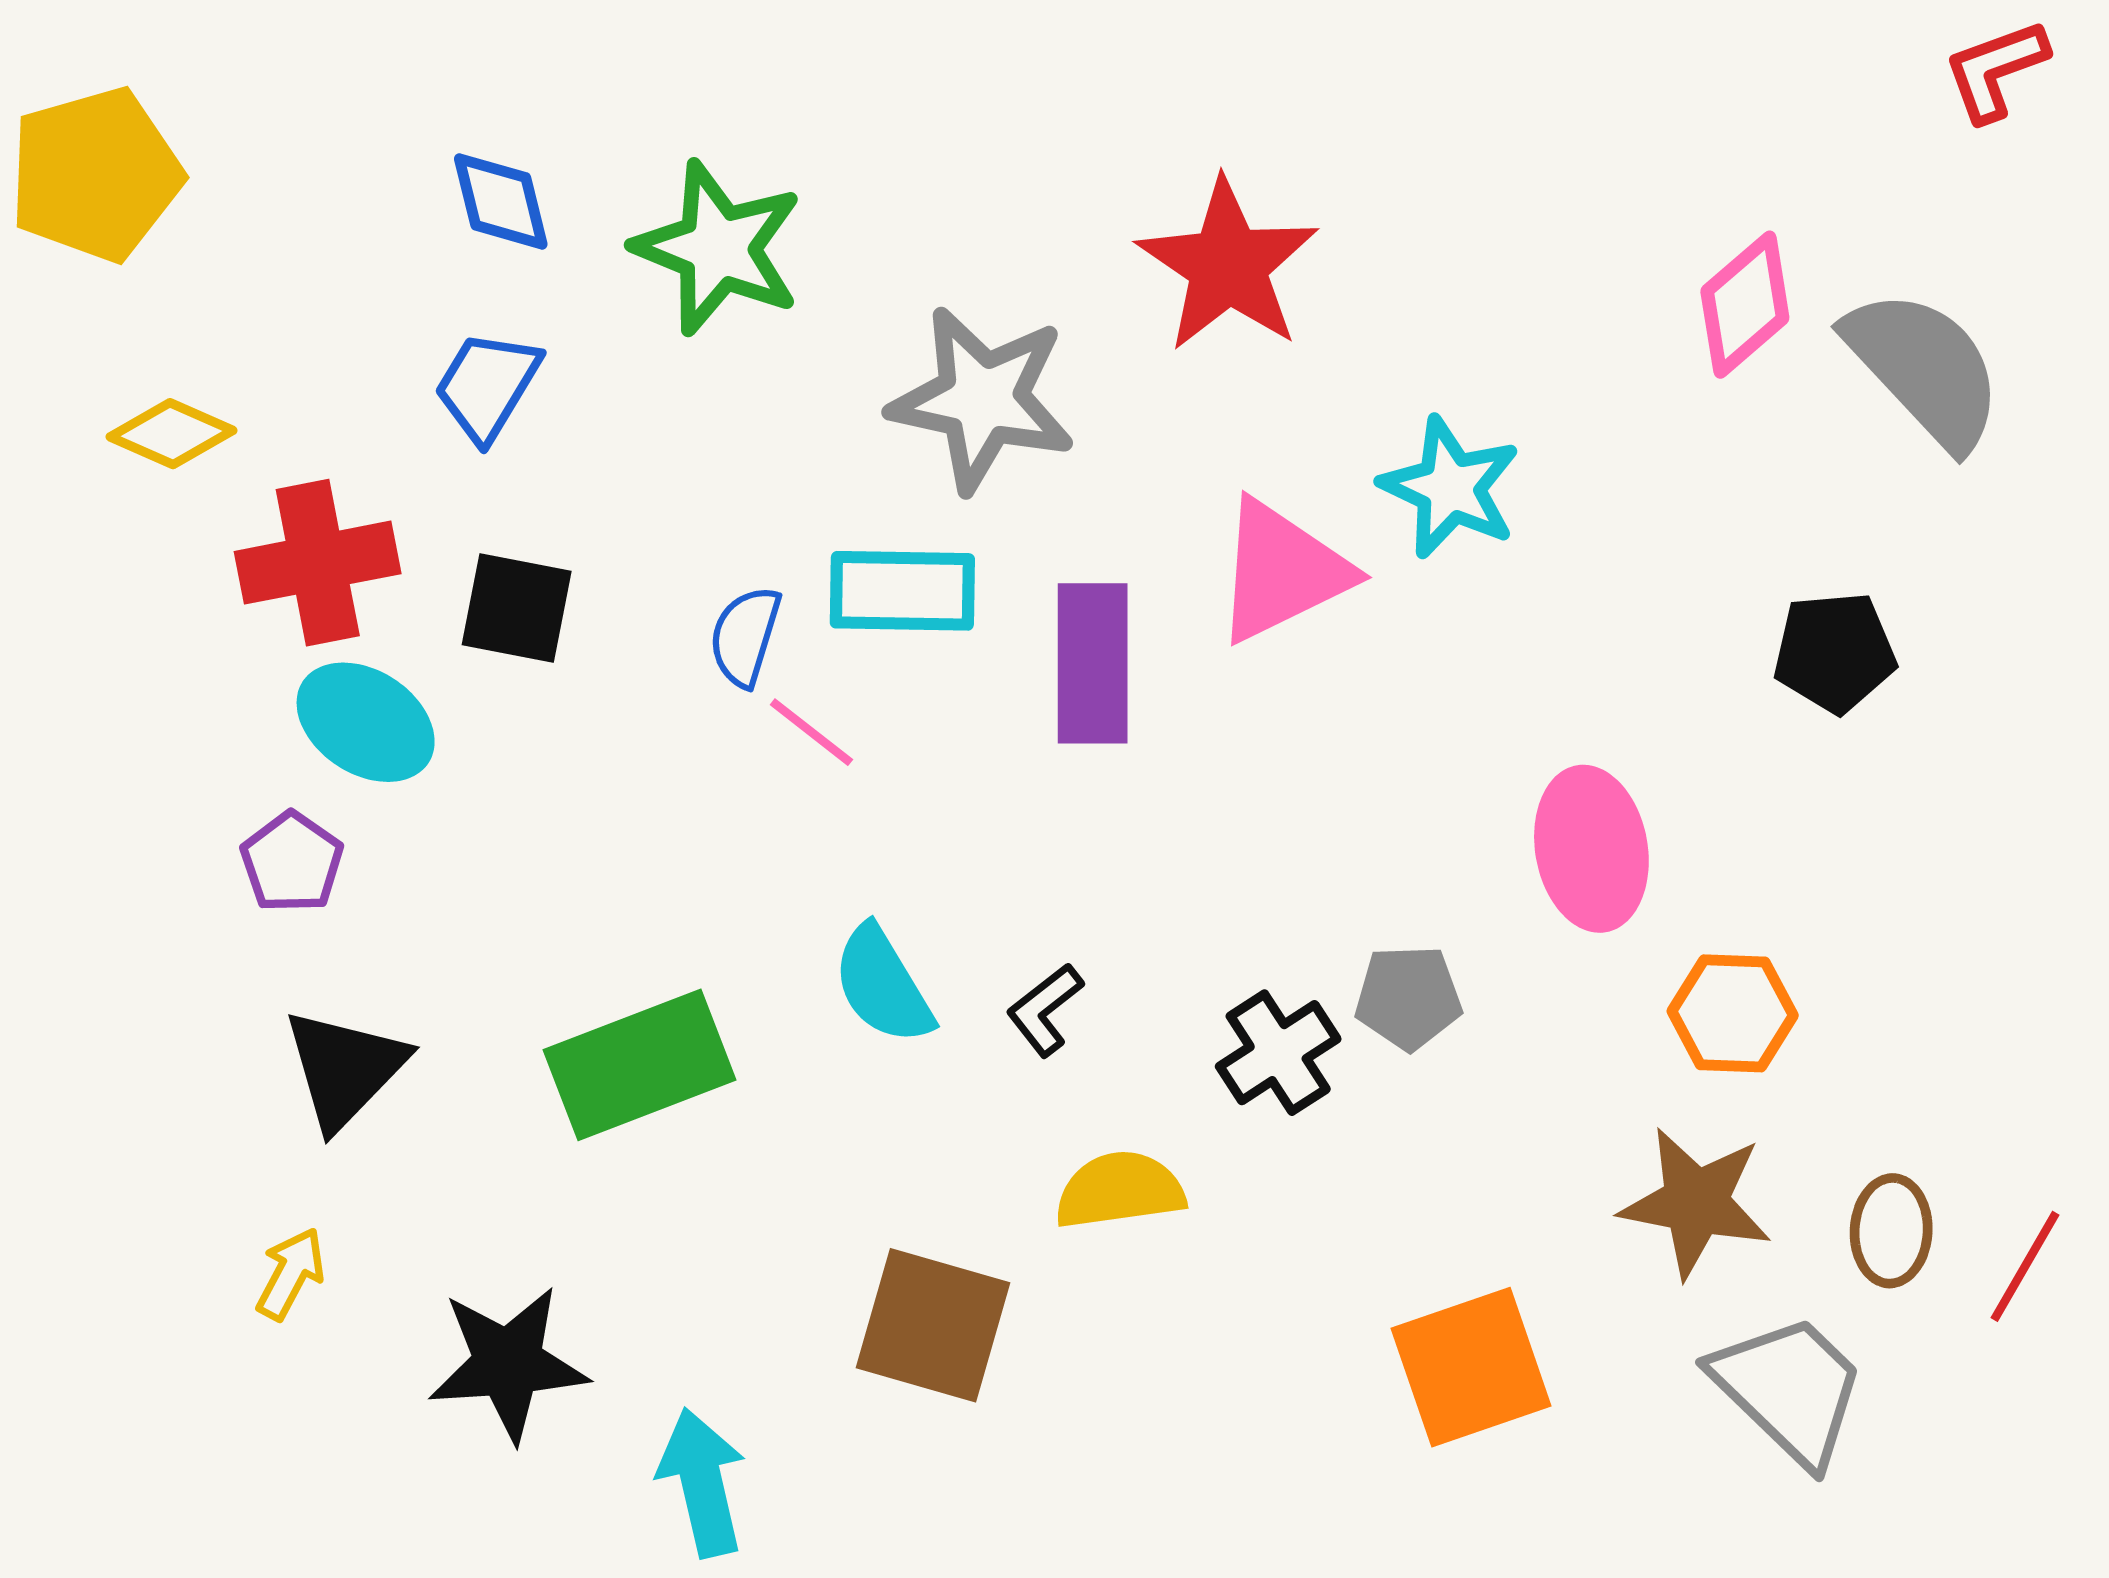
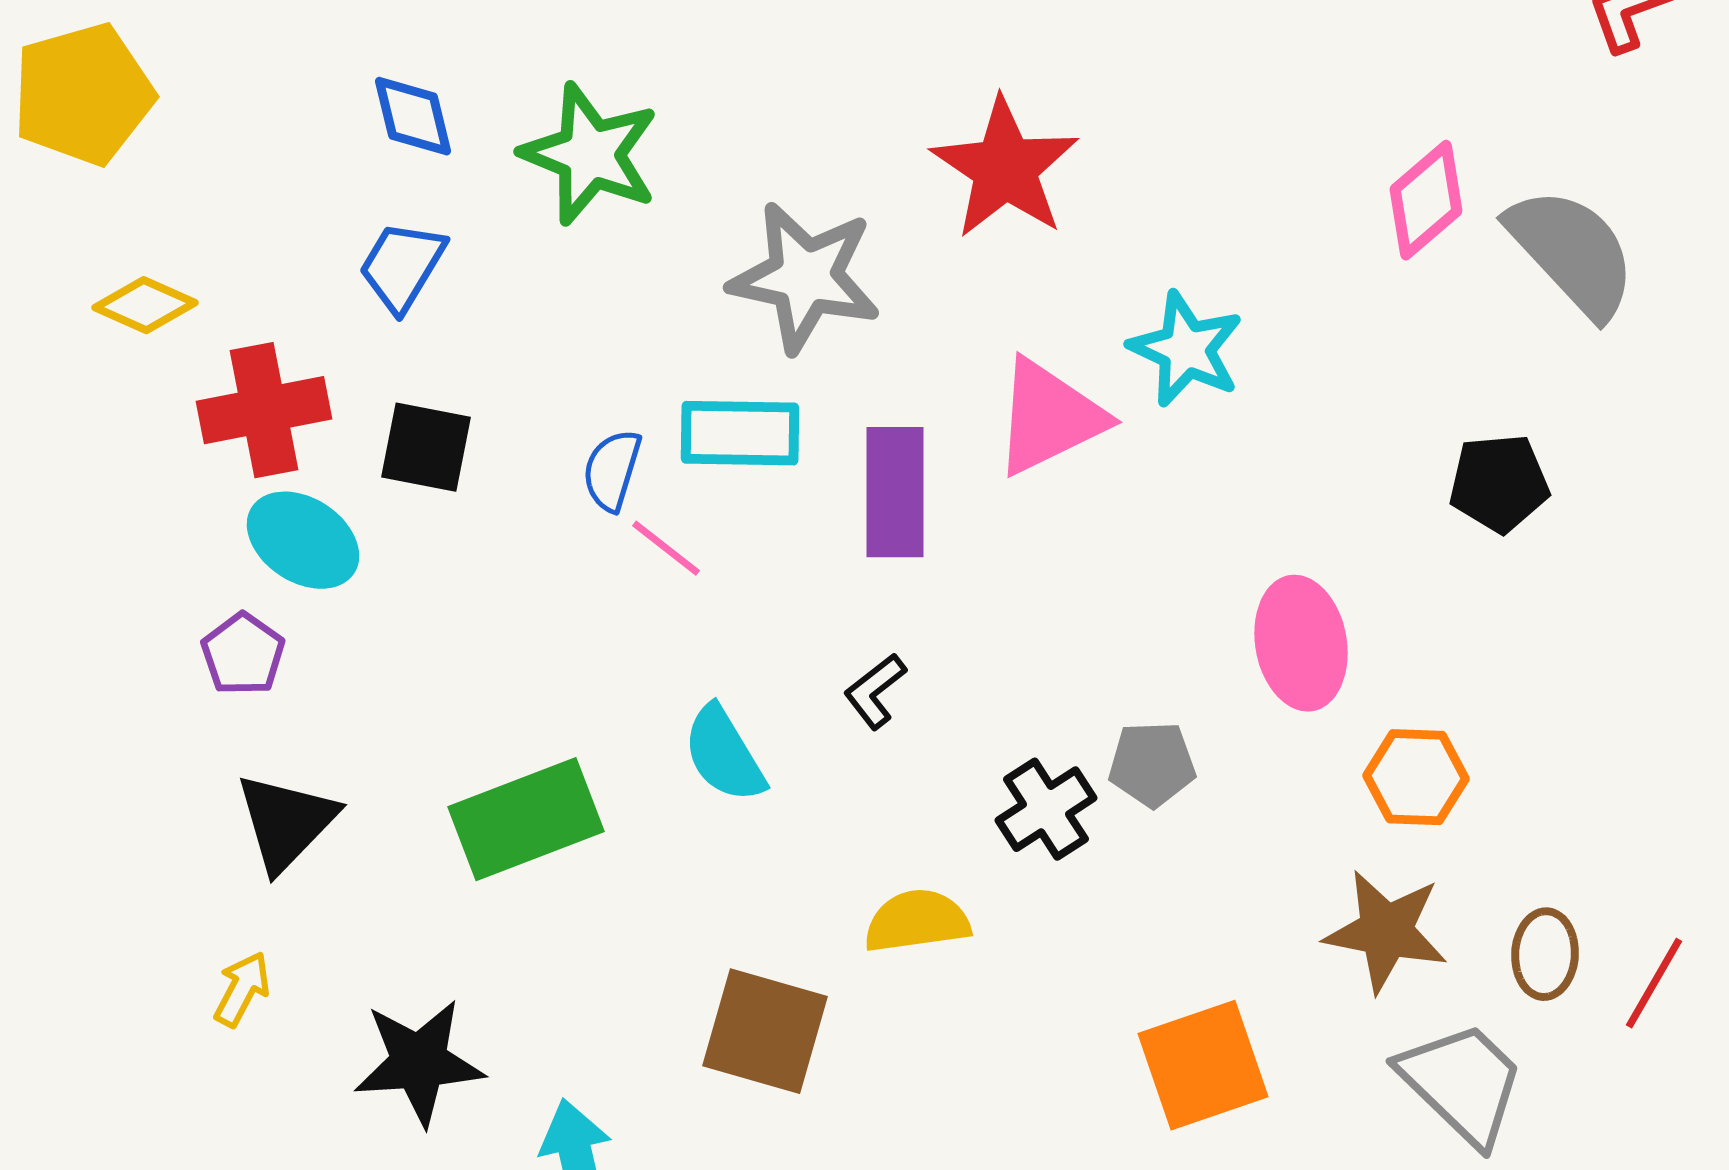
black L-shape: (1045, 1010) -> (875, 691), moved

